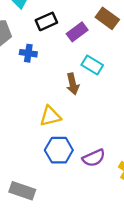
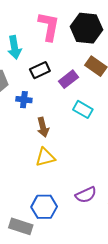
brown arrow: (73, 84) -> (43, 127), moved
blue hexagon: (59, 150) -> (44, 207), moved

